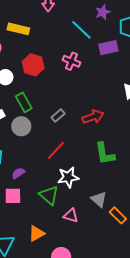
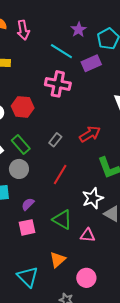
pink cross: (71, 61) -> (58, 84), size x1.4
red hexagon: (33, 65) -> (23, 107), moved
green rectangle: (24, 102) -> (21, 145), moved
gray circle: (21, 126) -> (19, 169), moved
white star: (68, 177) -> (93, 198), moved

